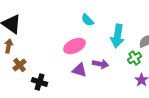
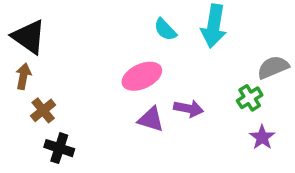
cyan arrow: (118, 36) -> (214, 26), moved
black cross: (40, 82) -> (59, 148), moved

